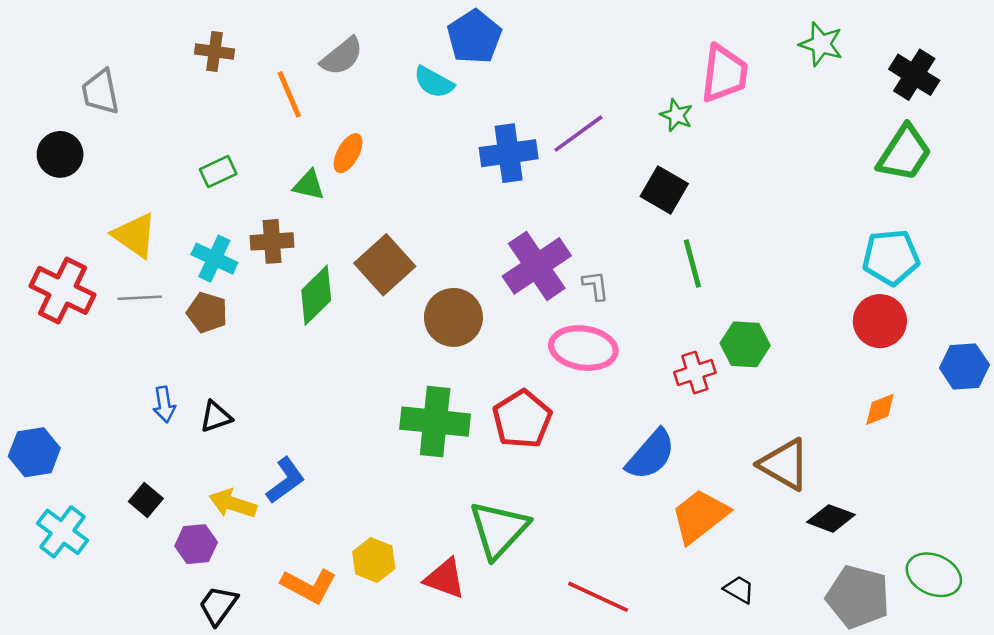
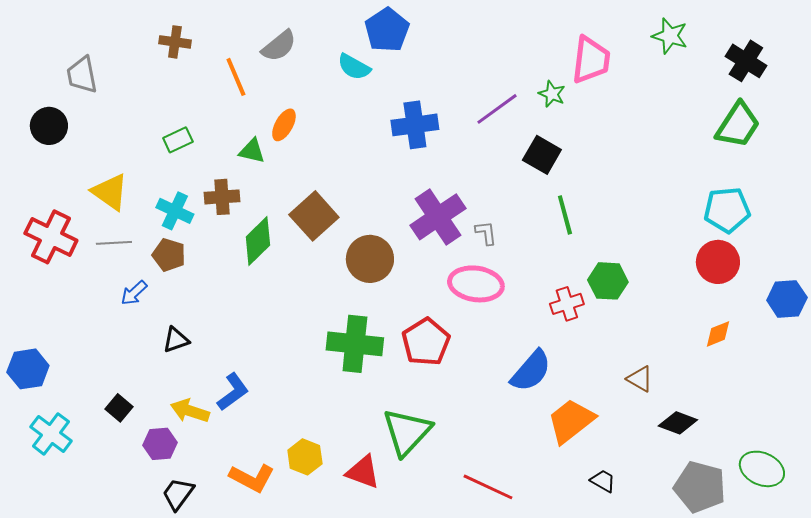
purple line: (578, 134) -> (497, 109), moved
blue arrow: (164, 404) -> (134, 293), moved, turned 56
brown triangle: (784, 464) -> (640, 379), size x0.6

